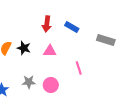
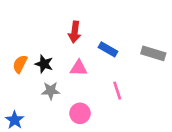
blue rectangle: (72, 27) -> (108, 49), moved
gray star: (29, 82) -> (51, 91), moved

